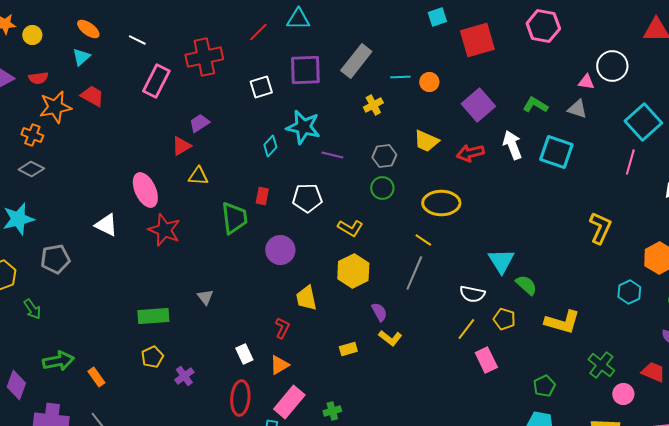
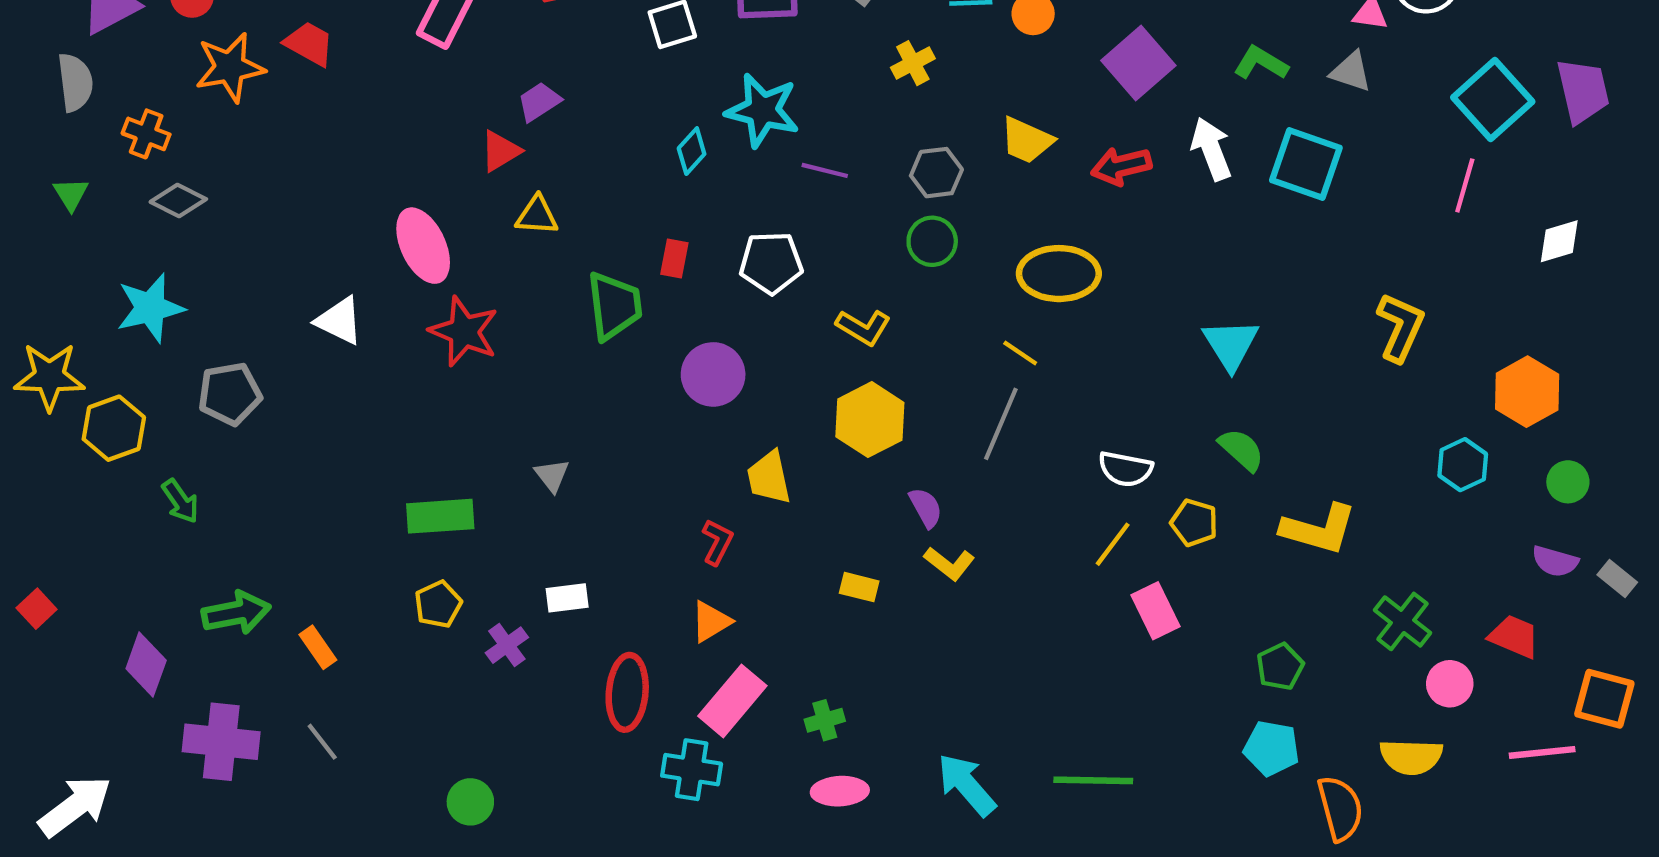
orange cross: (32, 135) -> (146, 134), moved
cyan triangle: (501, 261) -> (1231, 344), moved
yellow rectangle: (348, 349) -> (859, 587), turned 30
white rectangle: (244, 354) -> (567, 598), moved, turned -72

